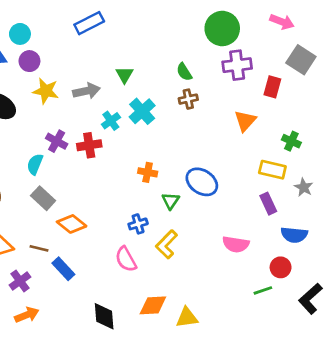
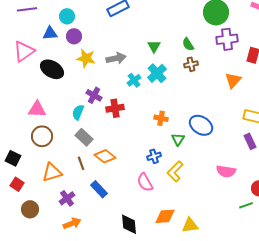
green triangle: (124, 75) -> (154, 46), moved
red cross: (89, 145) -> (115, 108), moved
brown line: (39, 248) -> (81, 163), moved, turned 56

